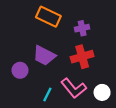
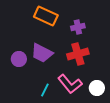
purple circle: (20, 70) -> (19, 59), moved

